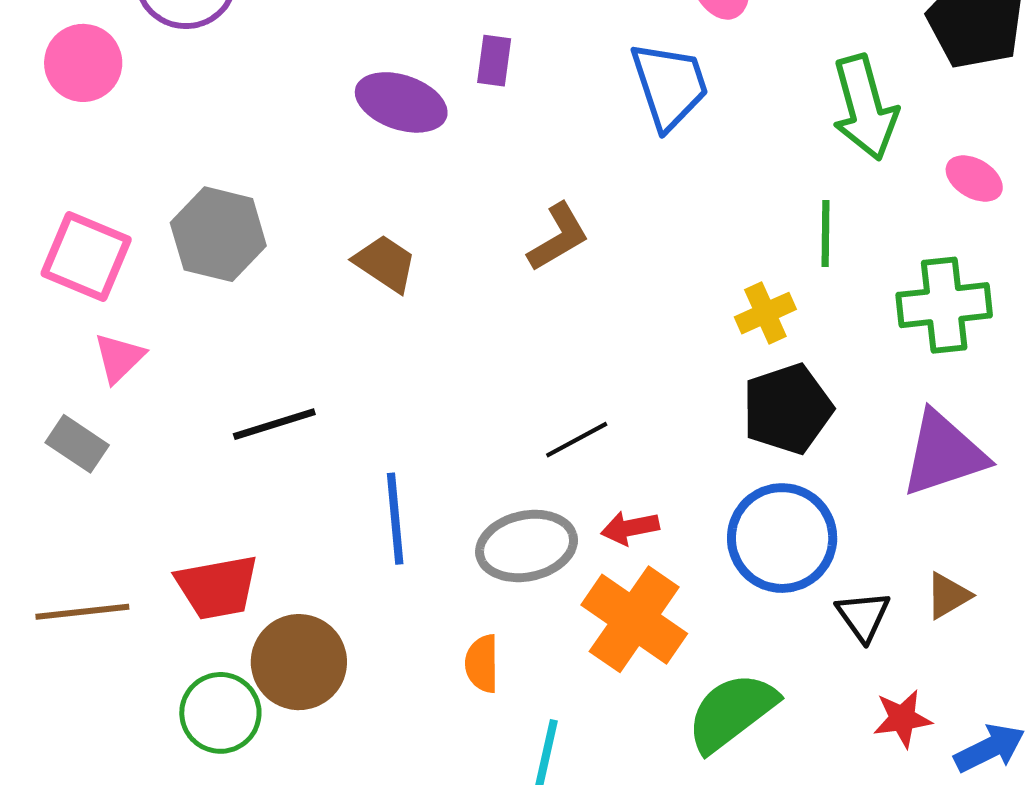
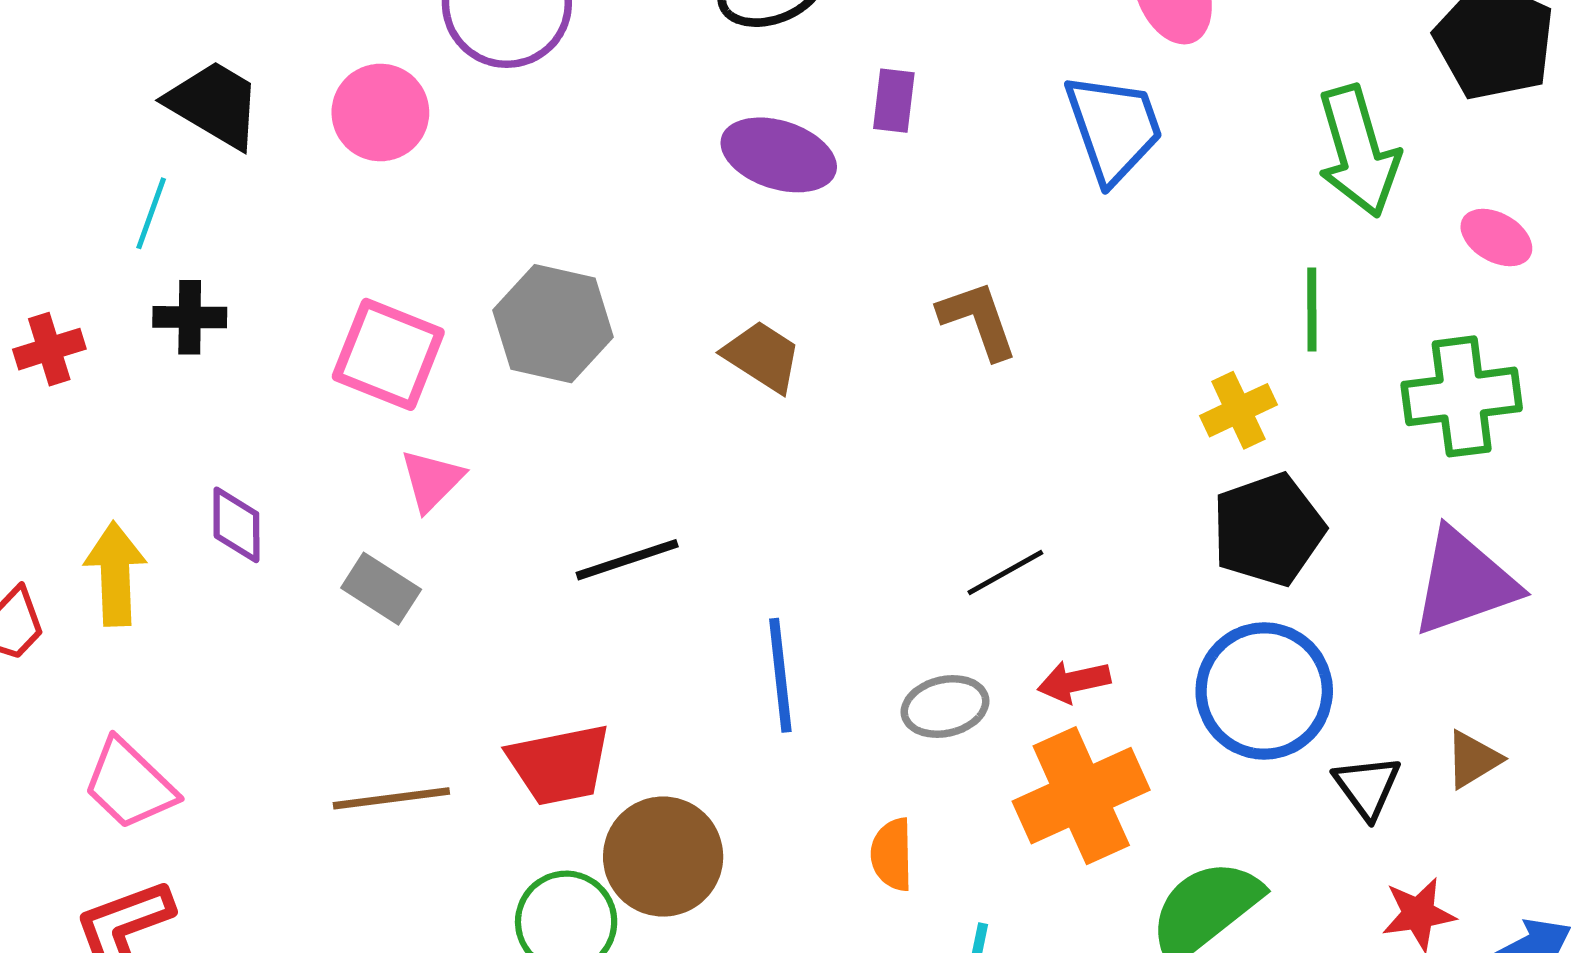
brown L-shape: (558, 237) -> (978, 320), turned -78
gray ellipse: (527, 546) -> (945, 707), size x0.7
orange cross: (634, 619) -> (1081, 796), turned 32

